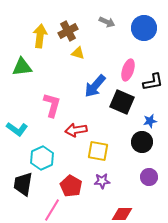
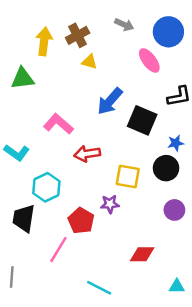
pink ellipse: (128, 70) -> (149, 60), moved, turned -55
pink L-shape: (52, 105) -> (58, 124), turned -65
yellow square: (98, 151) -> (128, 176), moved
purple star: (102, 181) -> (110, 204), moved

